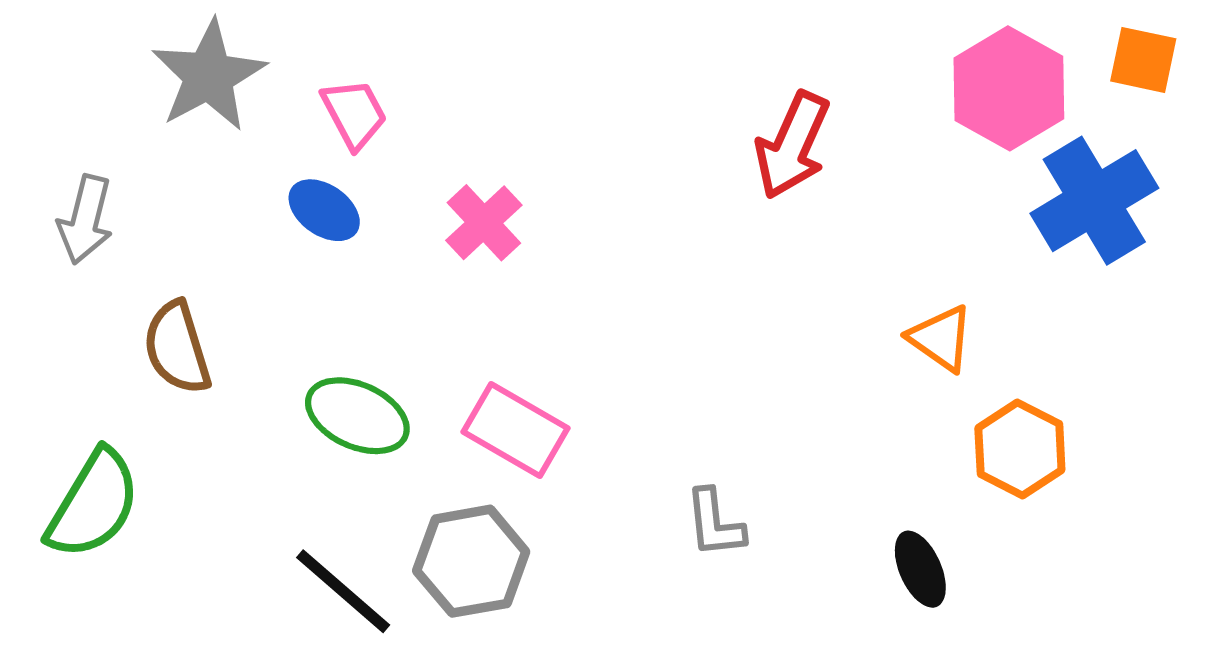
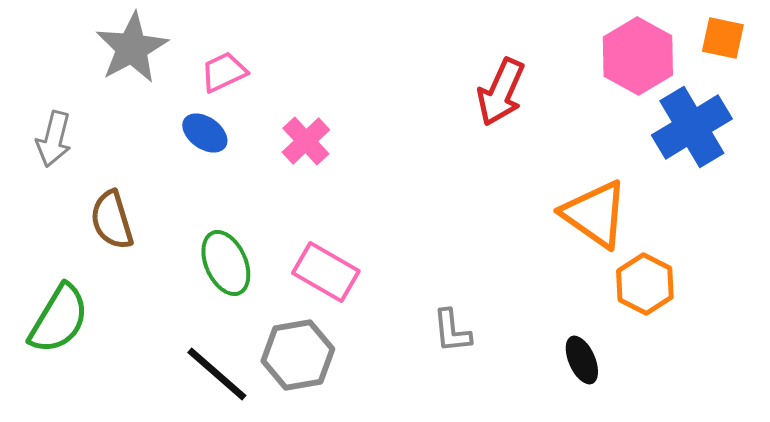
pink trapezoid: (354, 114) -> (224, 72), turned -87
orange triangle: (941, 338) -> (595, 214), size x1.6
green ellipse: (357, 416) -> (226, 263), turned 42

